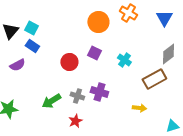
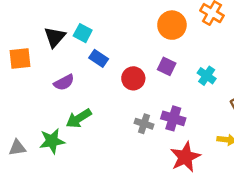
blue rectangle: (32, 46) -> (99, 58), moved
green arrow: (51, 101) -> (79, 118), moved
red star: (75, 121) -> (185, 157), moved, size x1.6

